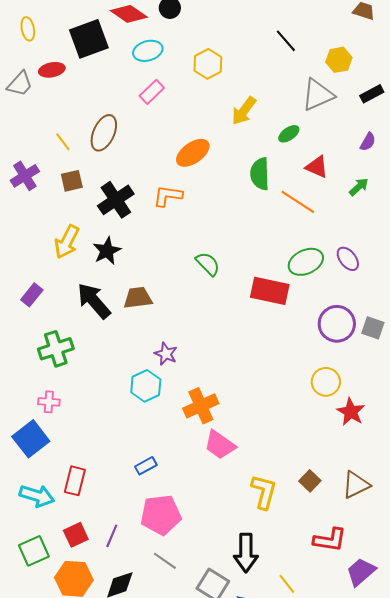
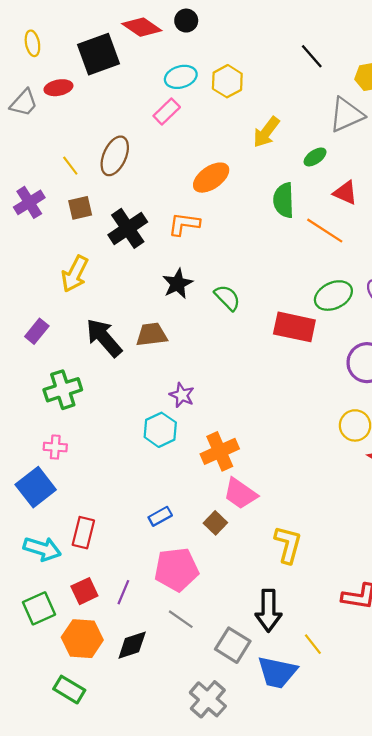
cyan ellipse: (148, 51) -> (181, 77), moved
black star: (107, 251) -> (178, 284), moved
brown square: (310, 481) -> (215, 523), moved

